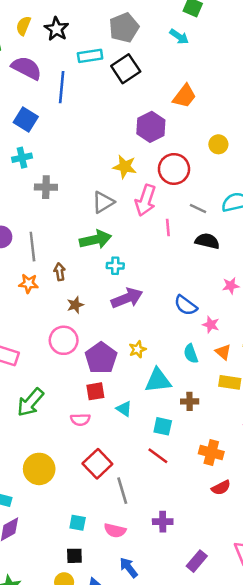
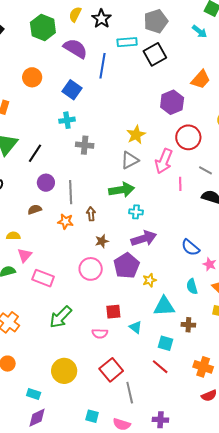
yellow star: (125, 167) -> (136, 135), moved, turned 30
purple pentagon: (101, 358) -> (126, 266), moved

